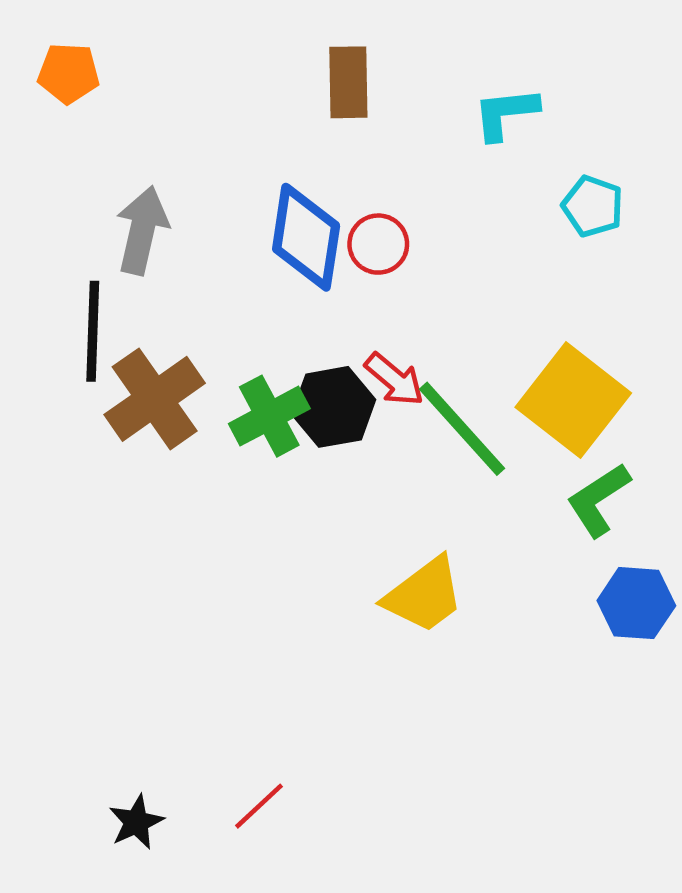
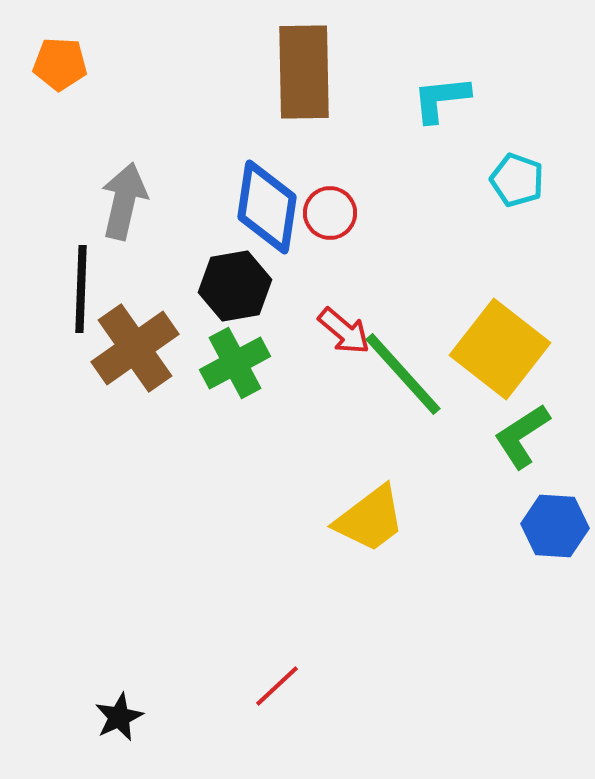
brown rectangle: (348, 82) -> (304, 72), size x1.5
black hexagon: (334, 407) -> (235, 286), moved
red line: (259, 806) -> (277, 686), moved

